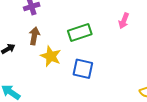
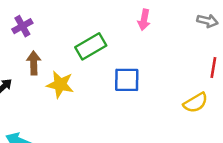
blue square: (83, 69) -> (127, 80), moved

